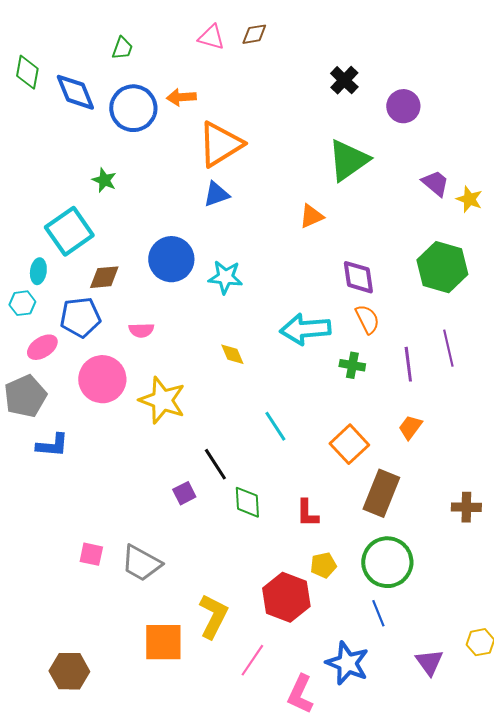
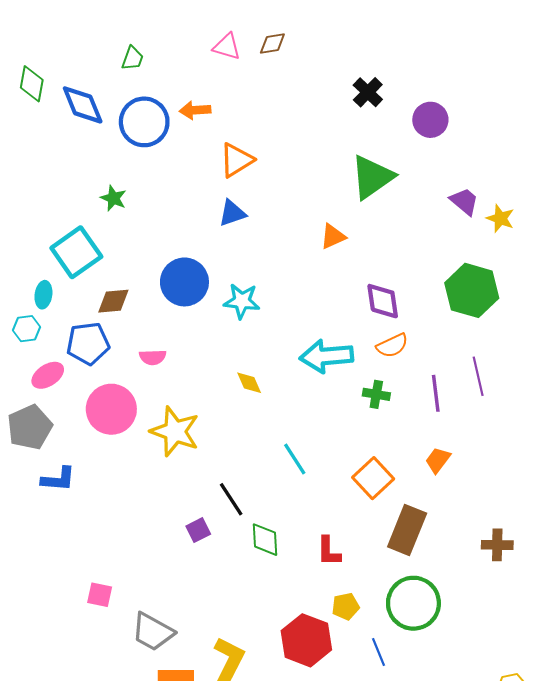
orange triangle: (220, 144) -> (236, 160), size x0.7
orange semicircle: (367, 319) -> (392, 346), turned 92
gray trapezoid: (141, 563) -> (153, 632), moved
blue line: (378, 613) -> (378, 652), moved

